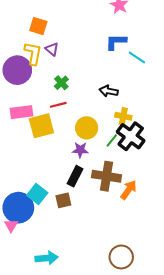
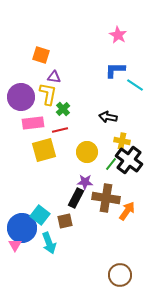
purple triangle: (52, 49) -> (54, 77), turned -32
yellow L-shape: (33, 53) -> (48, 94), moved
pink rectangle: (21, 112) -> (33, 123), moved
purple star: (80, 150) -> (85, 182), moved
cyan arrow: (47, 258) -> (49, 243), moved, turned 75

